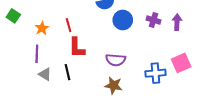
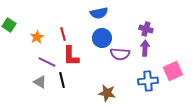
blue circle: (123, 20) -> (102, 38), moved
purple arrow: (177, 22) -> (145, 48), moved
purple line: (37, 54) -> (47, 62), moved, turned -66
purple semicircle: (116, 60) -> (120, 54), moved

